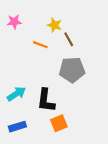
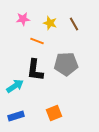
pink star: (14, 22) -> (23, 19), moved
brown line: (69, 39) -> (74, 24), moved
black L-shape: (46, 100) -> (35, 70), moved

